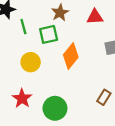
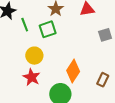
orange diamond: (71, 56) -> (73, 71), moved
red star: (22, 98) -> (32, 77), moved

